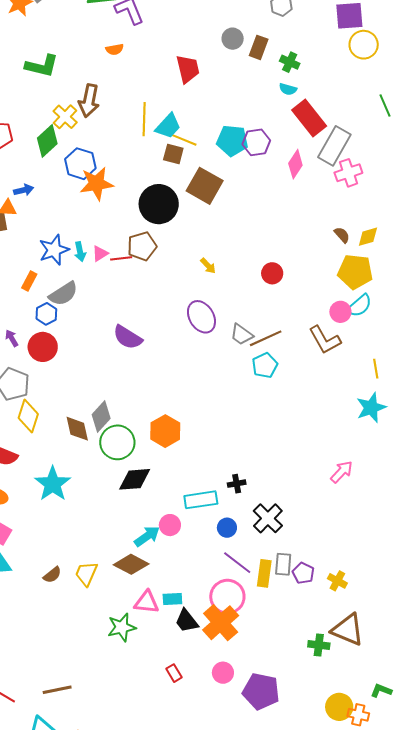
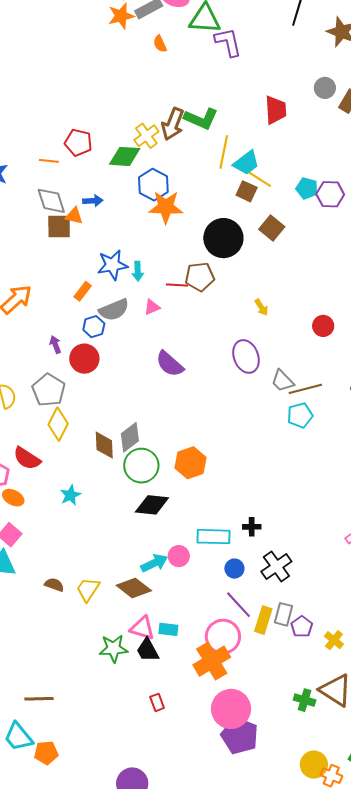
orange semicircle: (115, 49) -> (160, 44), moved, turned 66
green L-shape: (42, 66) -> (201, 119), moved
green diamond: (47, 141) -> (125, 156), turned 36
cyan pentagon: (232, 141) -> (307, 188), size x0.7
brown square: (205, 186) -> (272, 228), size x0.7
pink triangle: (100, 254) -> (152, 307), moved
cyan star: (53, 484) -> (70, 495), size x0.6
brown semicircle: (52, 575) -> (54, 585), turned -132
black trapezoid: (187, 621) -> (148, 650), moved
pink circle: (223, 673) -> (231, 709), moved, size x1.8

